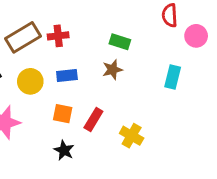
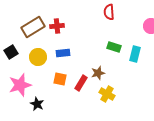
red semicircle: (170, 15) -> (109, 12), moved
green rectangle: (120, 42) -> (114, 47), moved
brown star: (112, 70) -> (98, 73), moved
black star: (64, 150) -> (37, 104), moved

